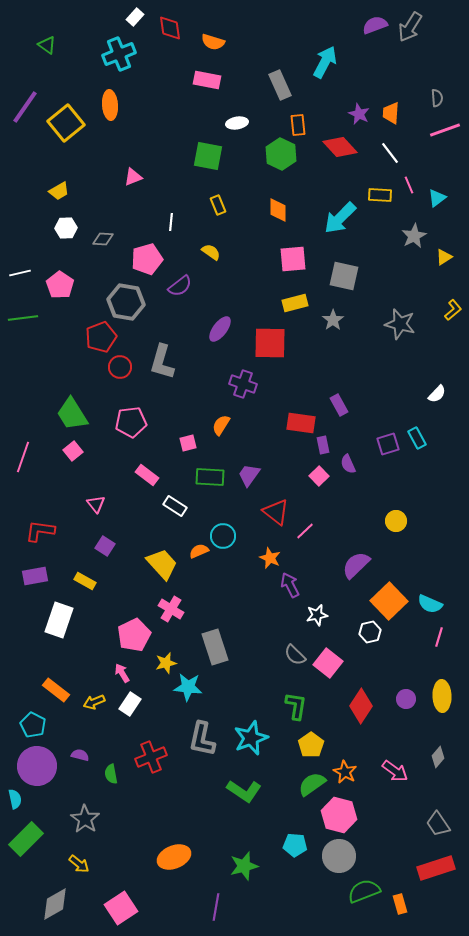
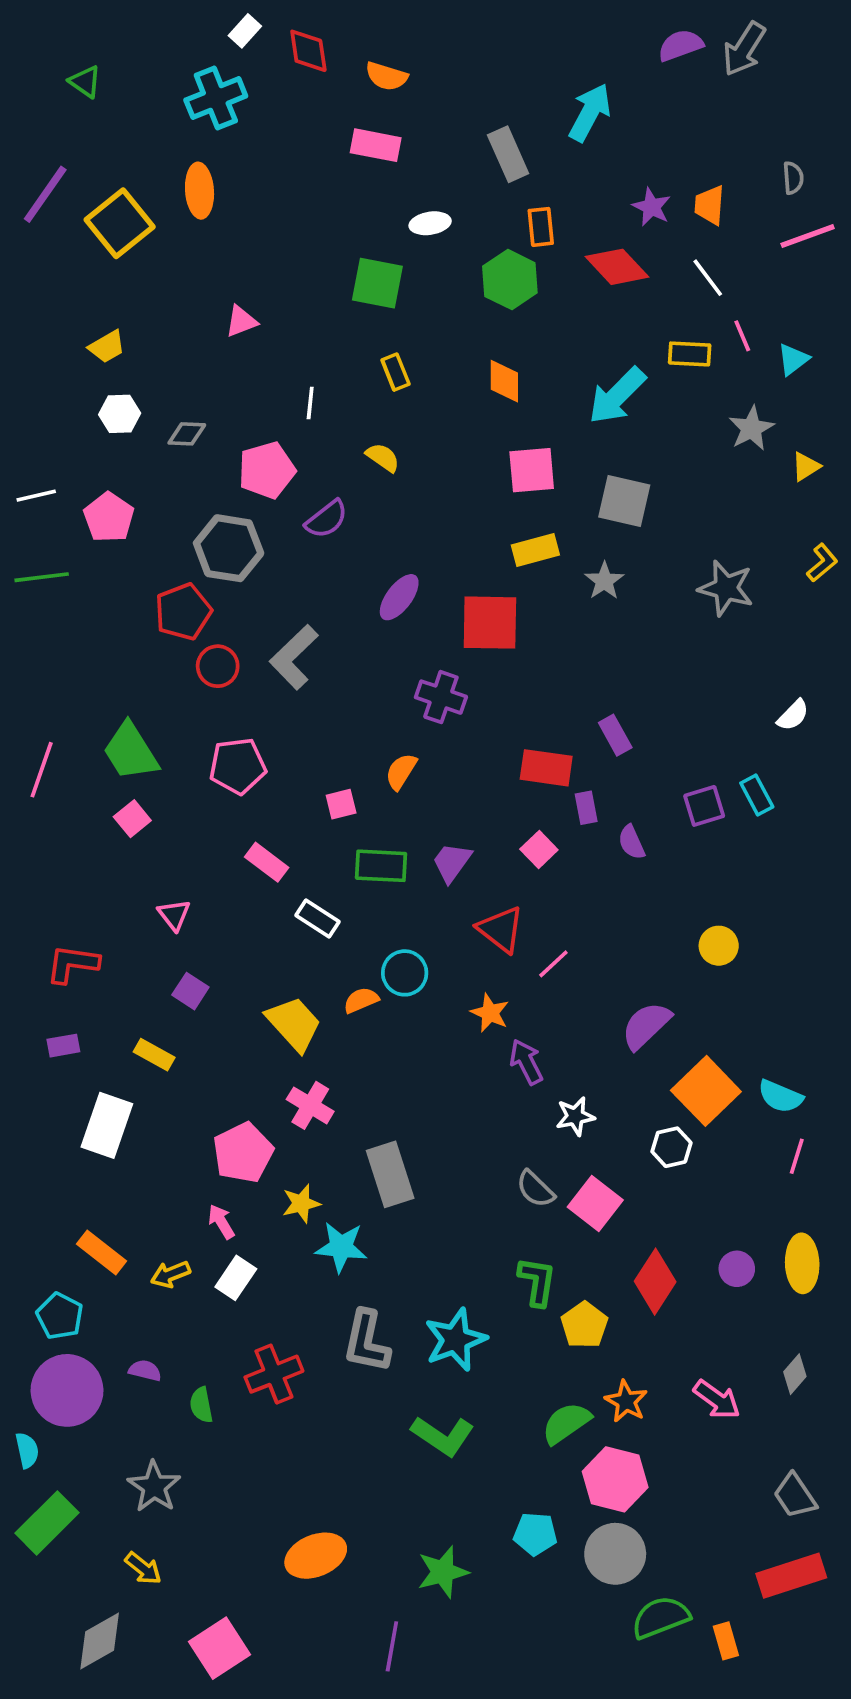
gray L-shape: (162, 362) -> (294, 657), turned 30
pink line: (23, 457) -> (42, 770), moved
pink square: (319, 476) -> (539, 850), moved
purple rectangle: (35, 576) -> (63, 1046), size x0.7
yellow pentagon: (311, 745) -> (584, 1325), moved

